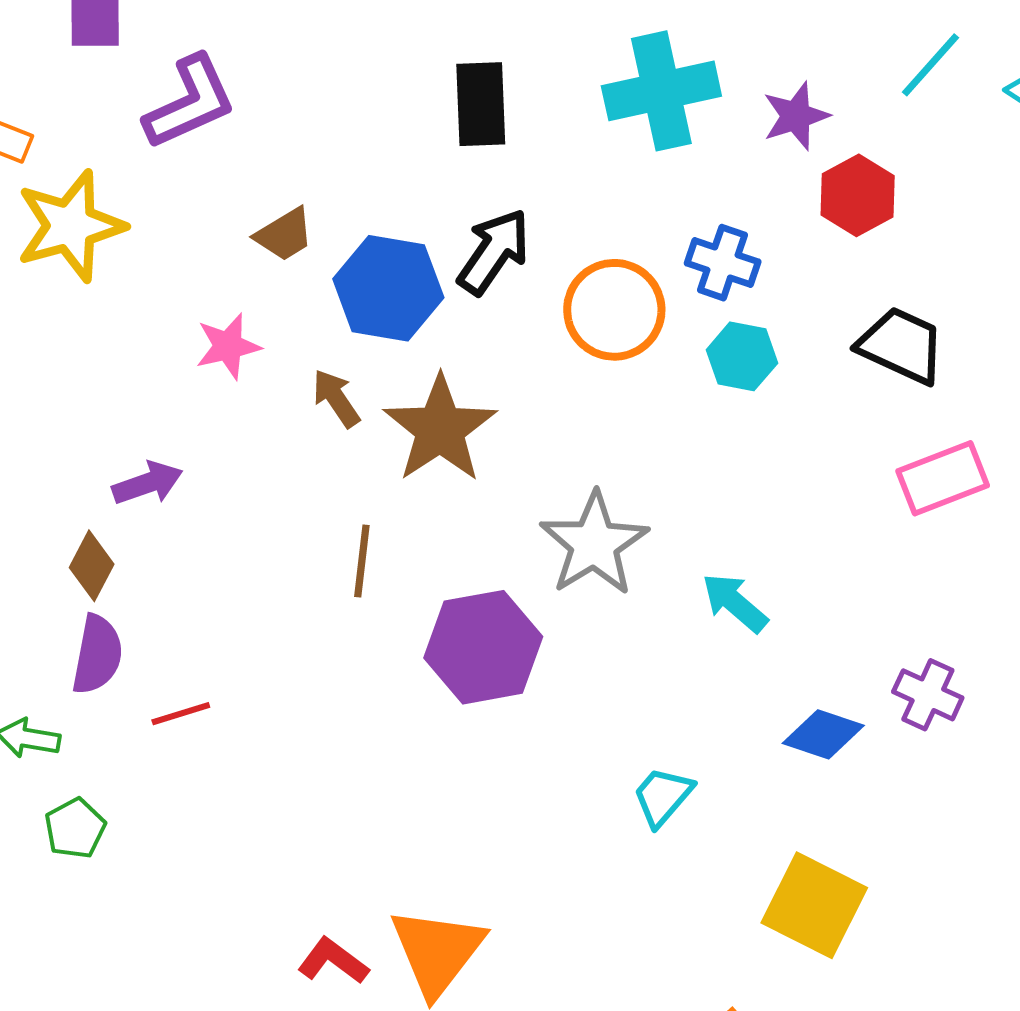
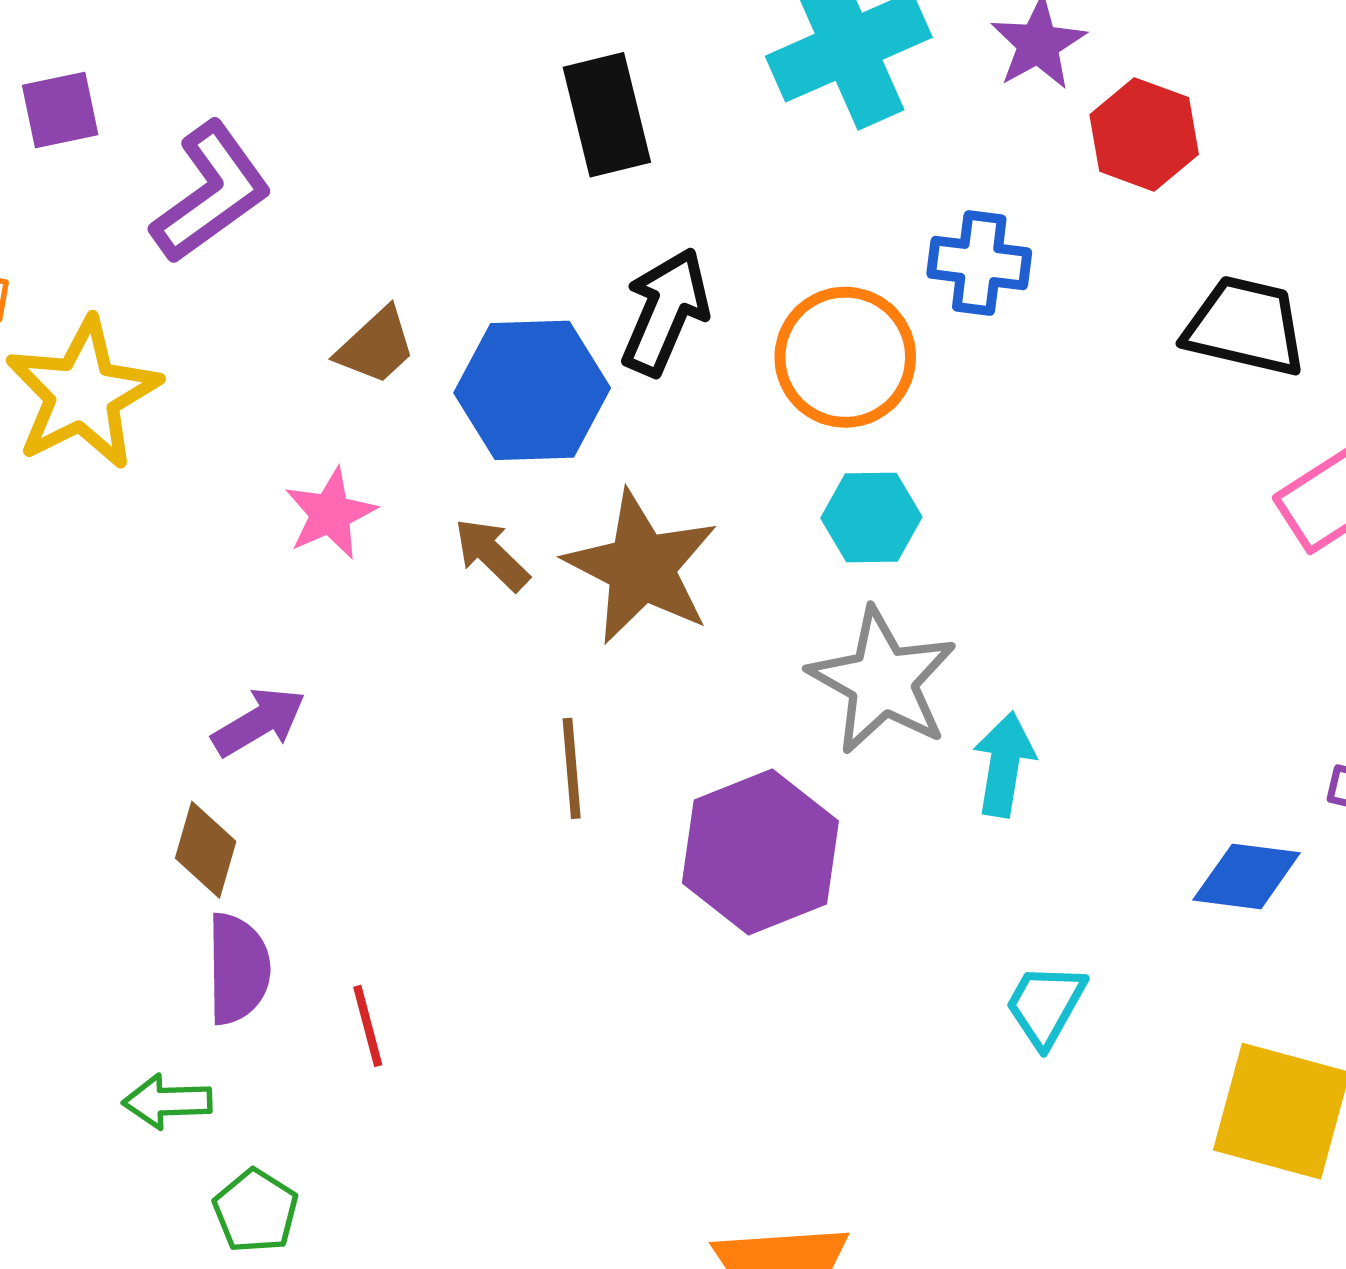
cyan hexagon: (742, 356) -> (871, 518), moved
cyan arrow: (735, 603) -> (1004, 764), moved, turned 70
red line: (181, 714) -> (368, 1026), turned -76

